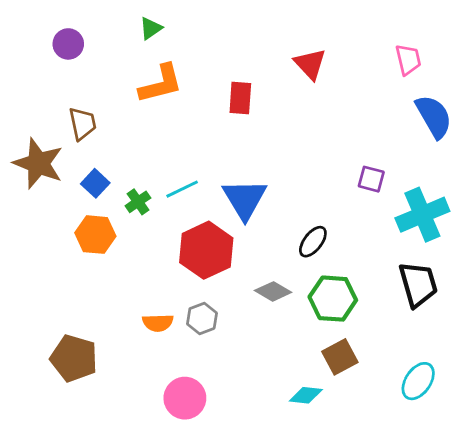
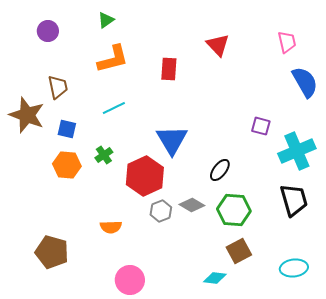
blue square: (95, 183) -> (67, 129), turned -30
cyan line: (182, 189) -> (114, 108), moved
green cross: (138, 202) -> (104, 155), moved
gray hexagon: (202, 318) -> (161, 211), moved
cyan ellipse: (418, 381) -> (294, 268), turned 48

